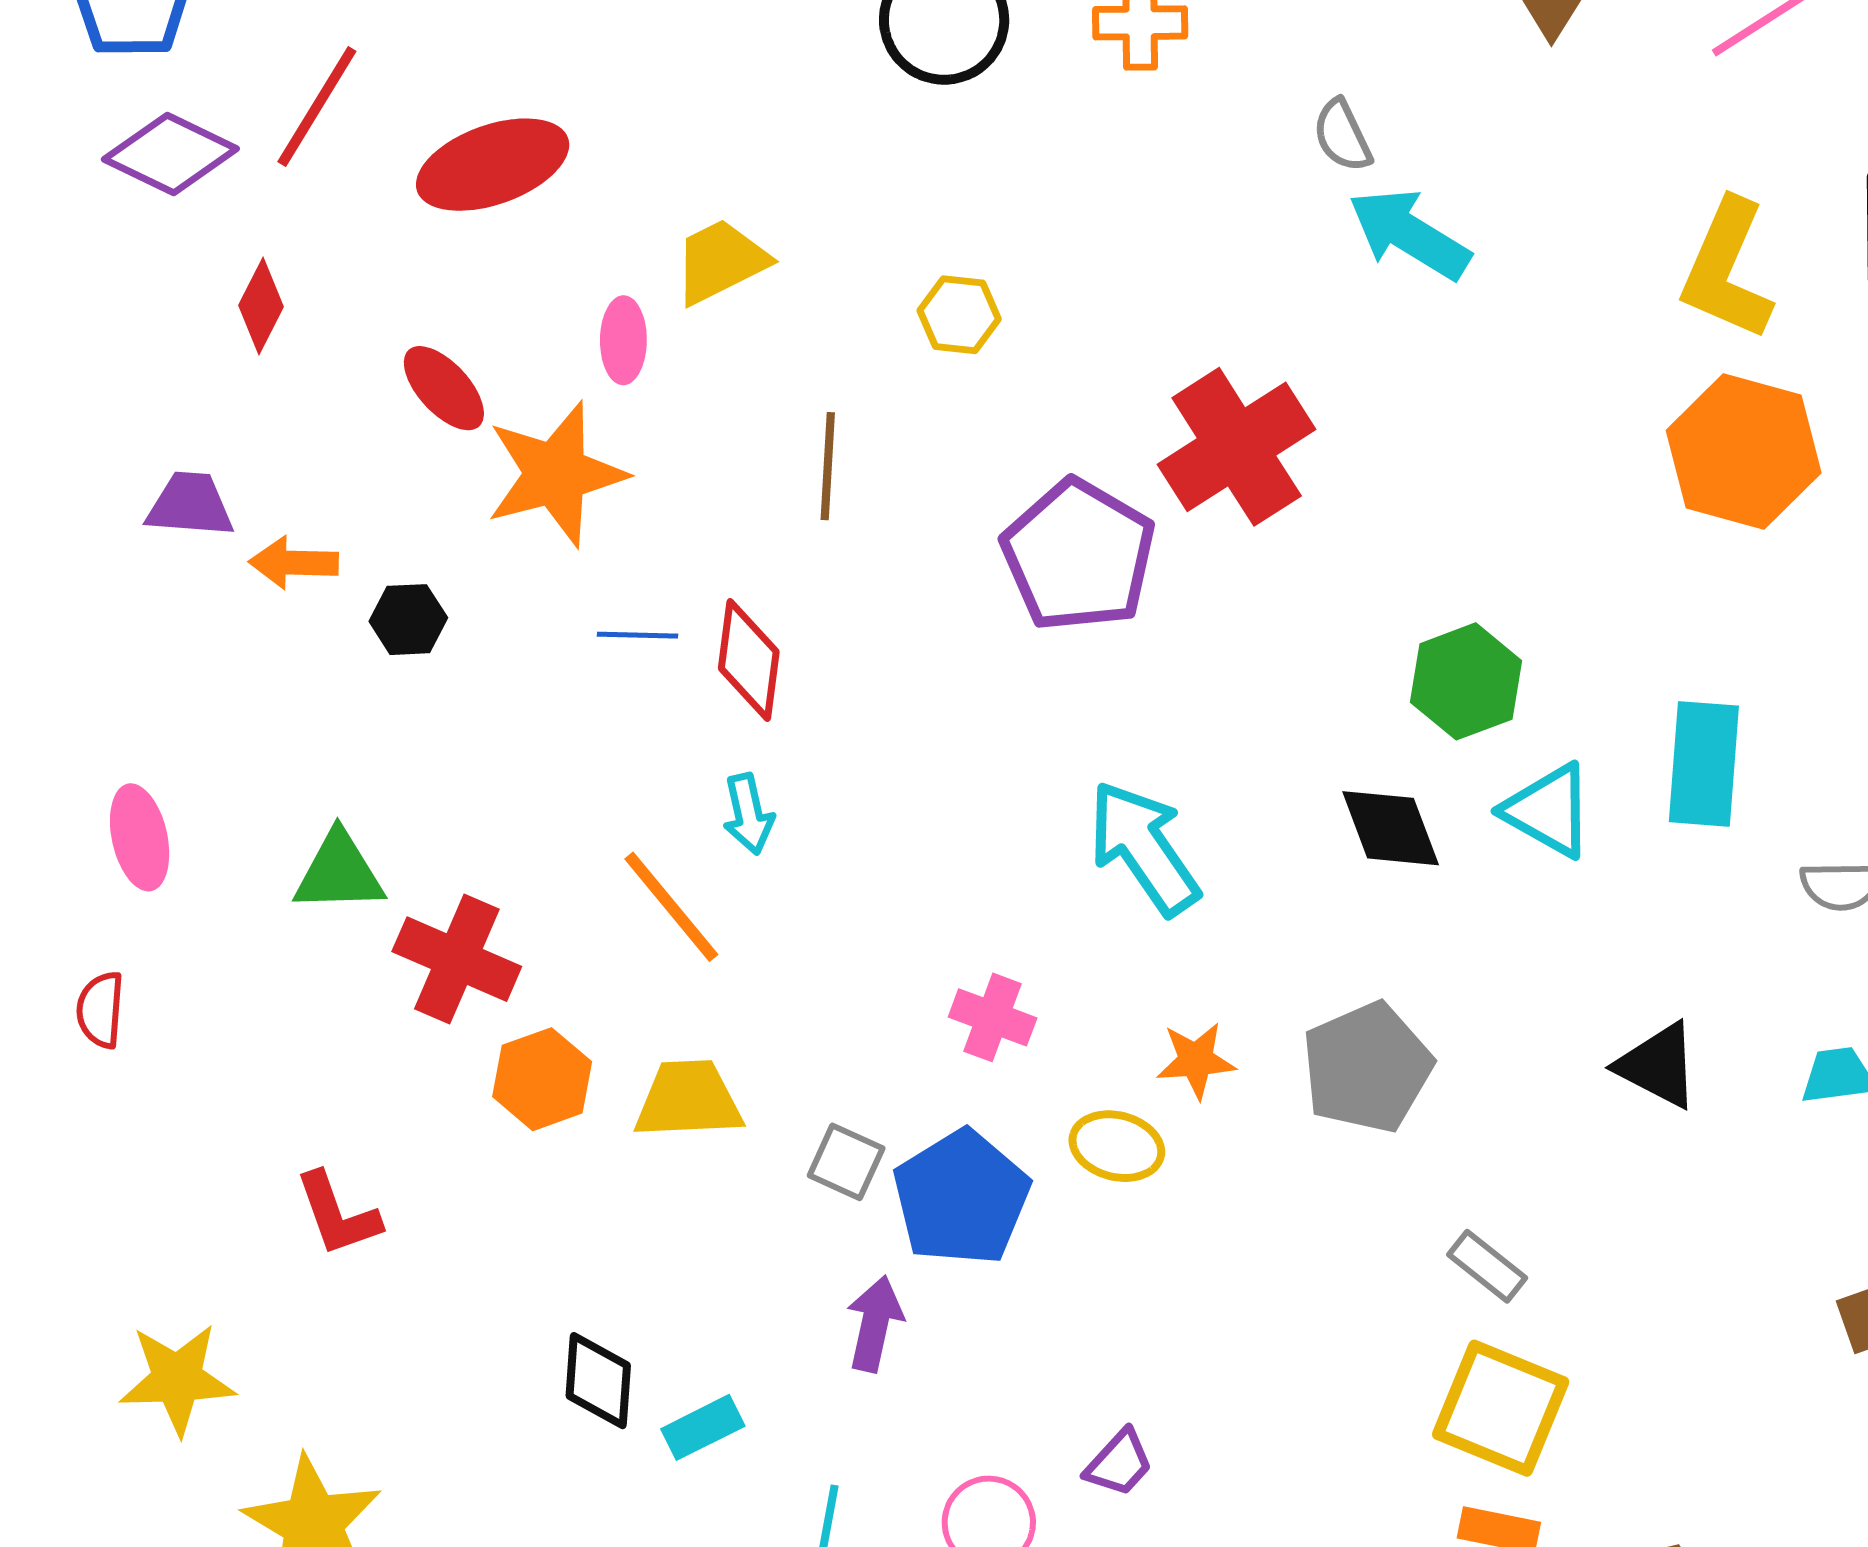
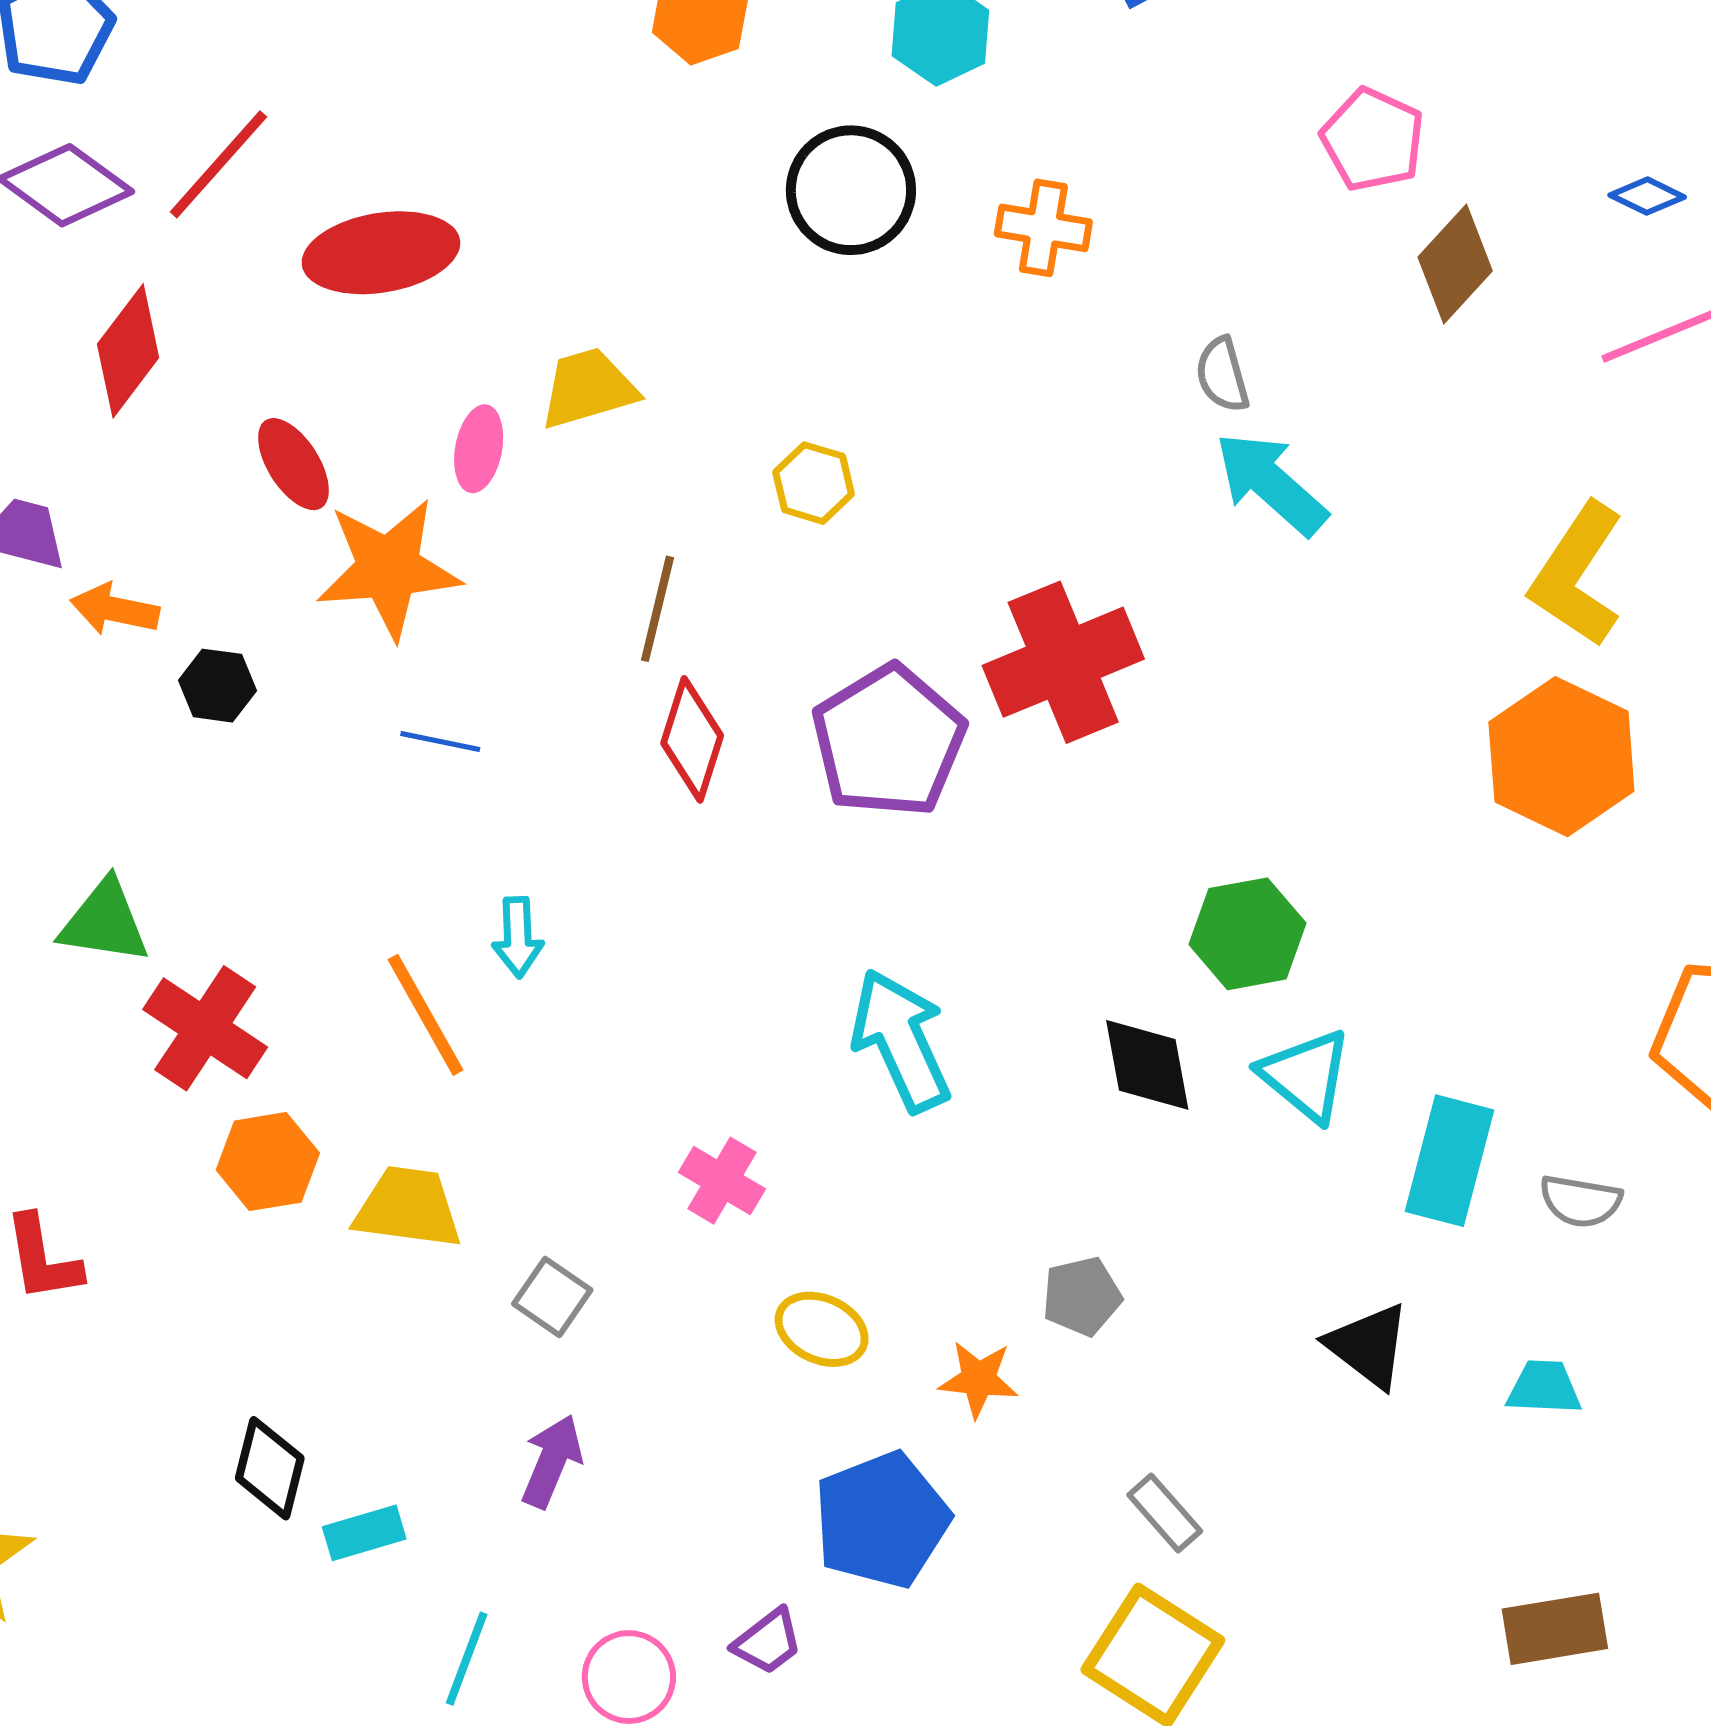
red diamond: (261, 306) -> (128, 351), size x1.4
red diamond: (749, 660) -> (692, 739), moved
cyan rectangle: (1704, 764) -> (1450, 1161), moved
orange star: (1196, 1060) -> (978, 1379), moved
gray pentagon: (1367, 1068) -> (1082, 1296), size x0.6
blue pentagon: (961, 1198) -> (882, 1520), moved

